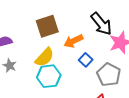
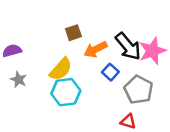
black arrow: (101, 24) -> (128, 46), moved
brown square: (47, 26) -> (73, 33), moved, size x0.6

